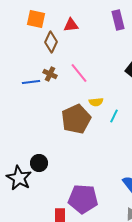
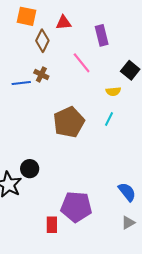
purple rectangle: (118, 20) -> (102, 35), moved
pink line: (79, 73) -> (82, 63), moved
yellow semicircle: (96, 102) -> (113, 91), moved

